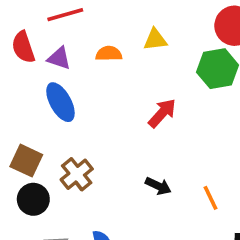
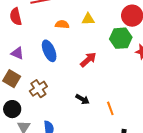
purple triangle: (59, 58) -> (17, 53), moved
blue ellipse: (60, 102) -> (49, 51), moved
black circle: (33, 199) -> (12, 109), moved

